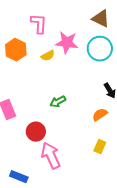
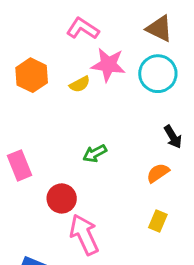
pink L-shape: (39, 24) -> (83, 29), moved, turned -60

